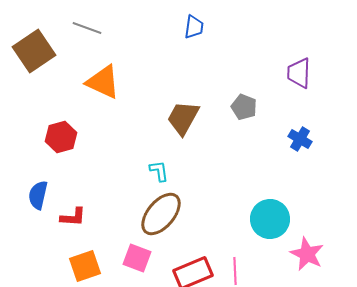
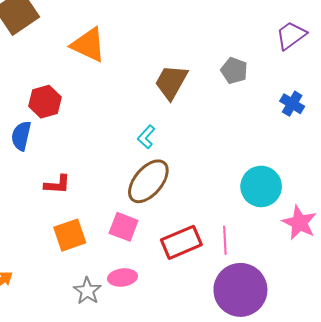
purple trapezoid: (299, 73) -> (291, 35), turned 52
cyan L-shape: (159, 171) -> (146, 137), turned -130
blue semicircle: (38, 195) -> (21, 136), moved

